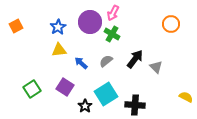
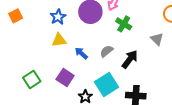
green cross: (112, 34) -> (124, 24), moved
black arrow: (135, 59) -> (130, 59), moved
gray triangle: (156, 67) -> (157, 39), moved

